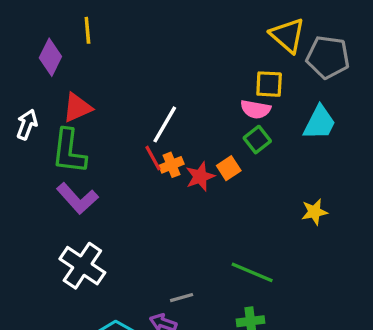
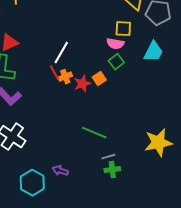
yellow star: (314, 212) -> (158, 143), moved, size x1.8
green line: (252, 272) -> (94, 133), moved
gray line: (182, 298) -> (108, 157), moved

